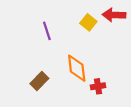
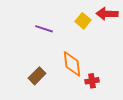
purple line: (47, 31) -> (44, 29), turned -54

